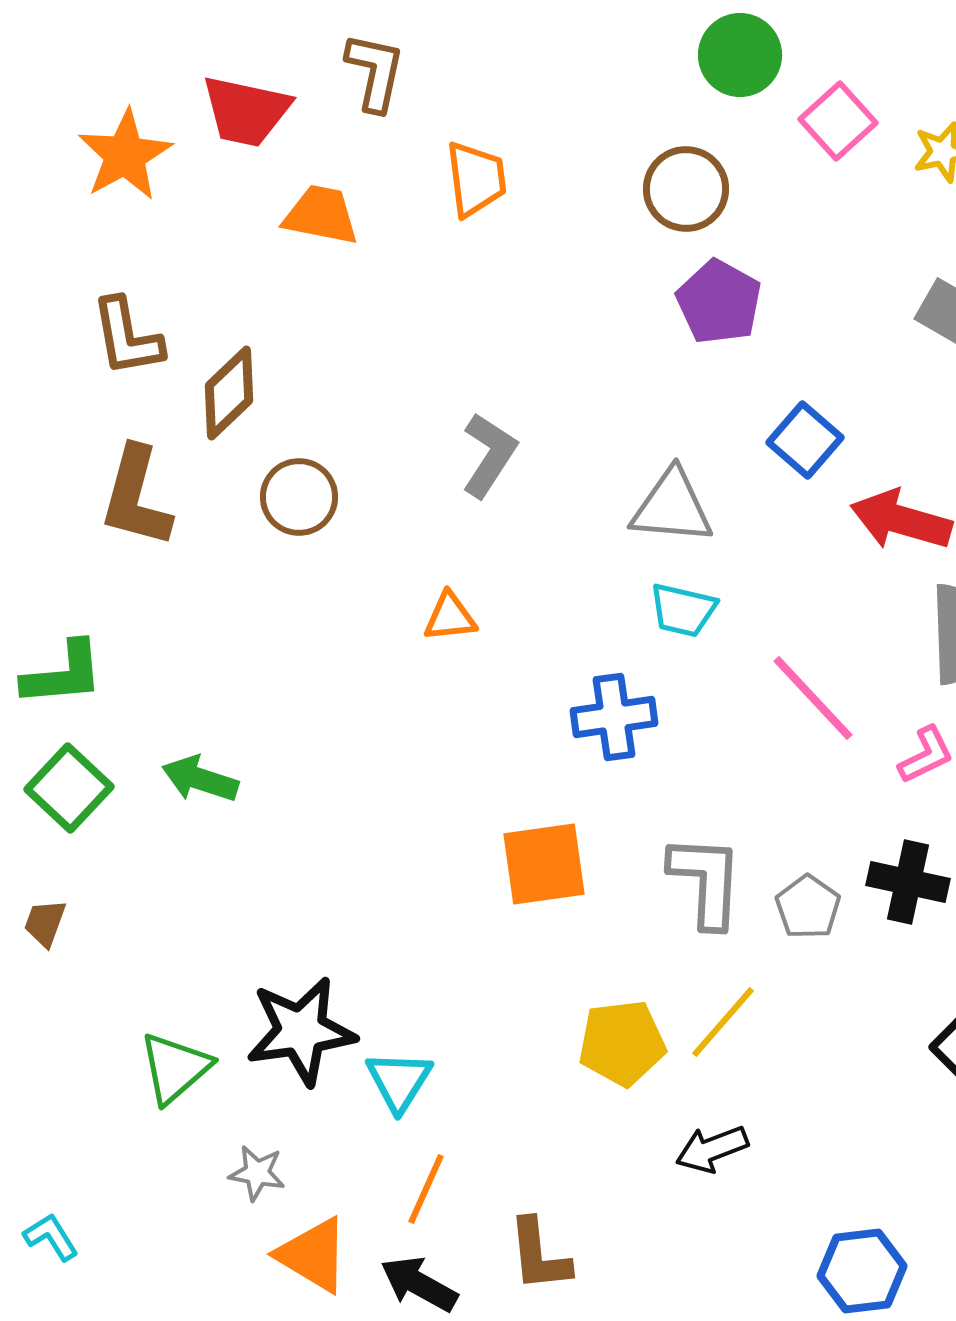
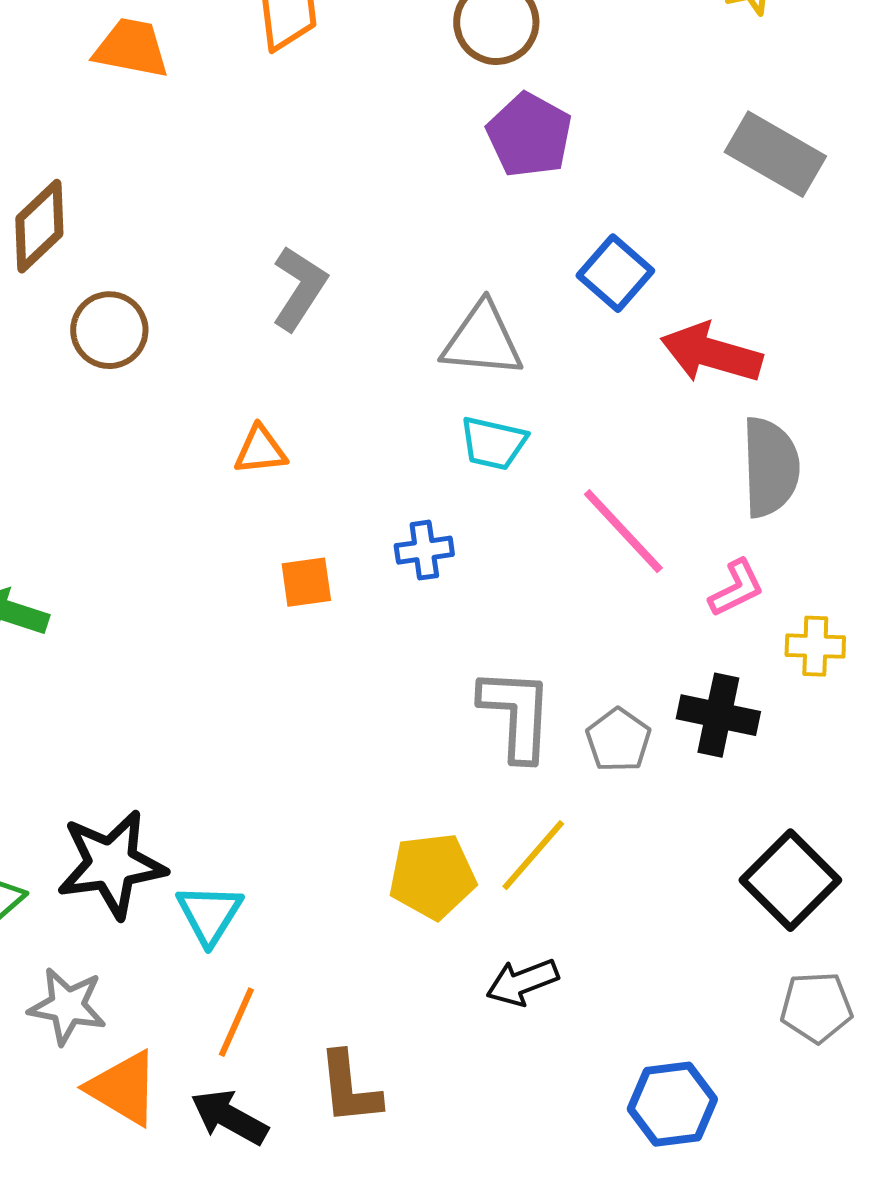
blue cross: (614, 717) -> (424, 550), size x0.7
orange square: (544, 864) -> (306, 582), moved, size x0.6
gray star: (257, 1173) -> (67, 1006), size x1.4

